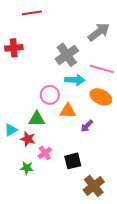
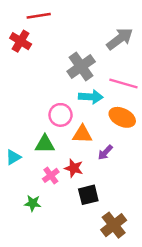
red cross: (14, 48) -> (21, 41), moved, turned 36
red star: (28, 139) -> (74, 168), moved
pink cross: (45, 153) -> (51, 175), moved

